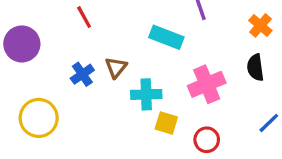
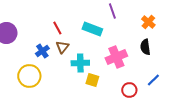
red line: (84, 17) -> (57, 28), moved
yellow circle: (39, 118) -> (29, 76), moved
red circle: (207, 140) -> (129, 90), moved

